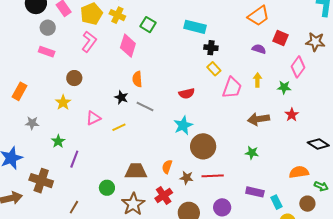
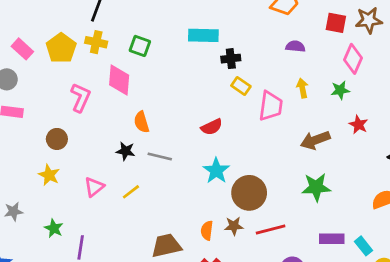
red square: (280, 38) -> (336, 23), moved
pink L-shape: (89, 42) -> (80, 98), moved
green star: (252, 153) -> (316, 187), size x1.5
brown star: (187, 178) -> (234, 226), moved

